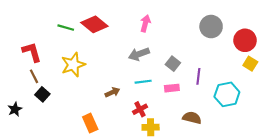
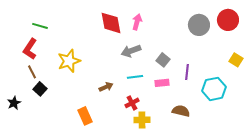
red diamond: (94, 24) -> (111, 23), moved, turned 40
green line: (66, 28) -> (40, 26), moved
red circle: (245, 40) -> (228, 20), moved
red L-shape: (32, 52) -> (30, 49), turned -130

